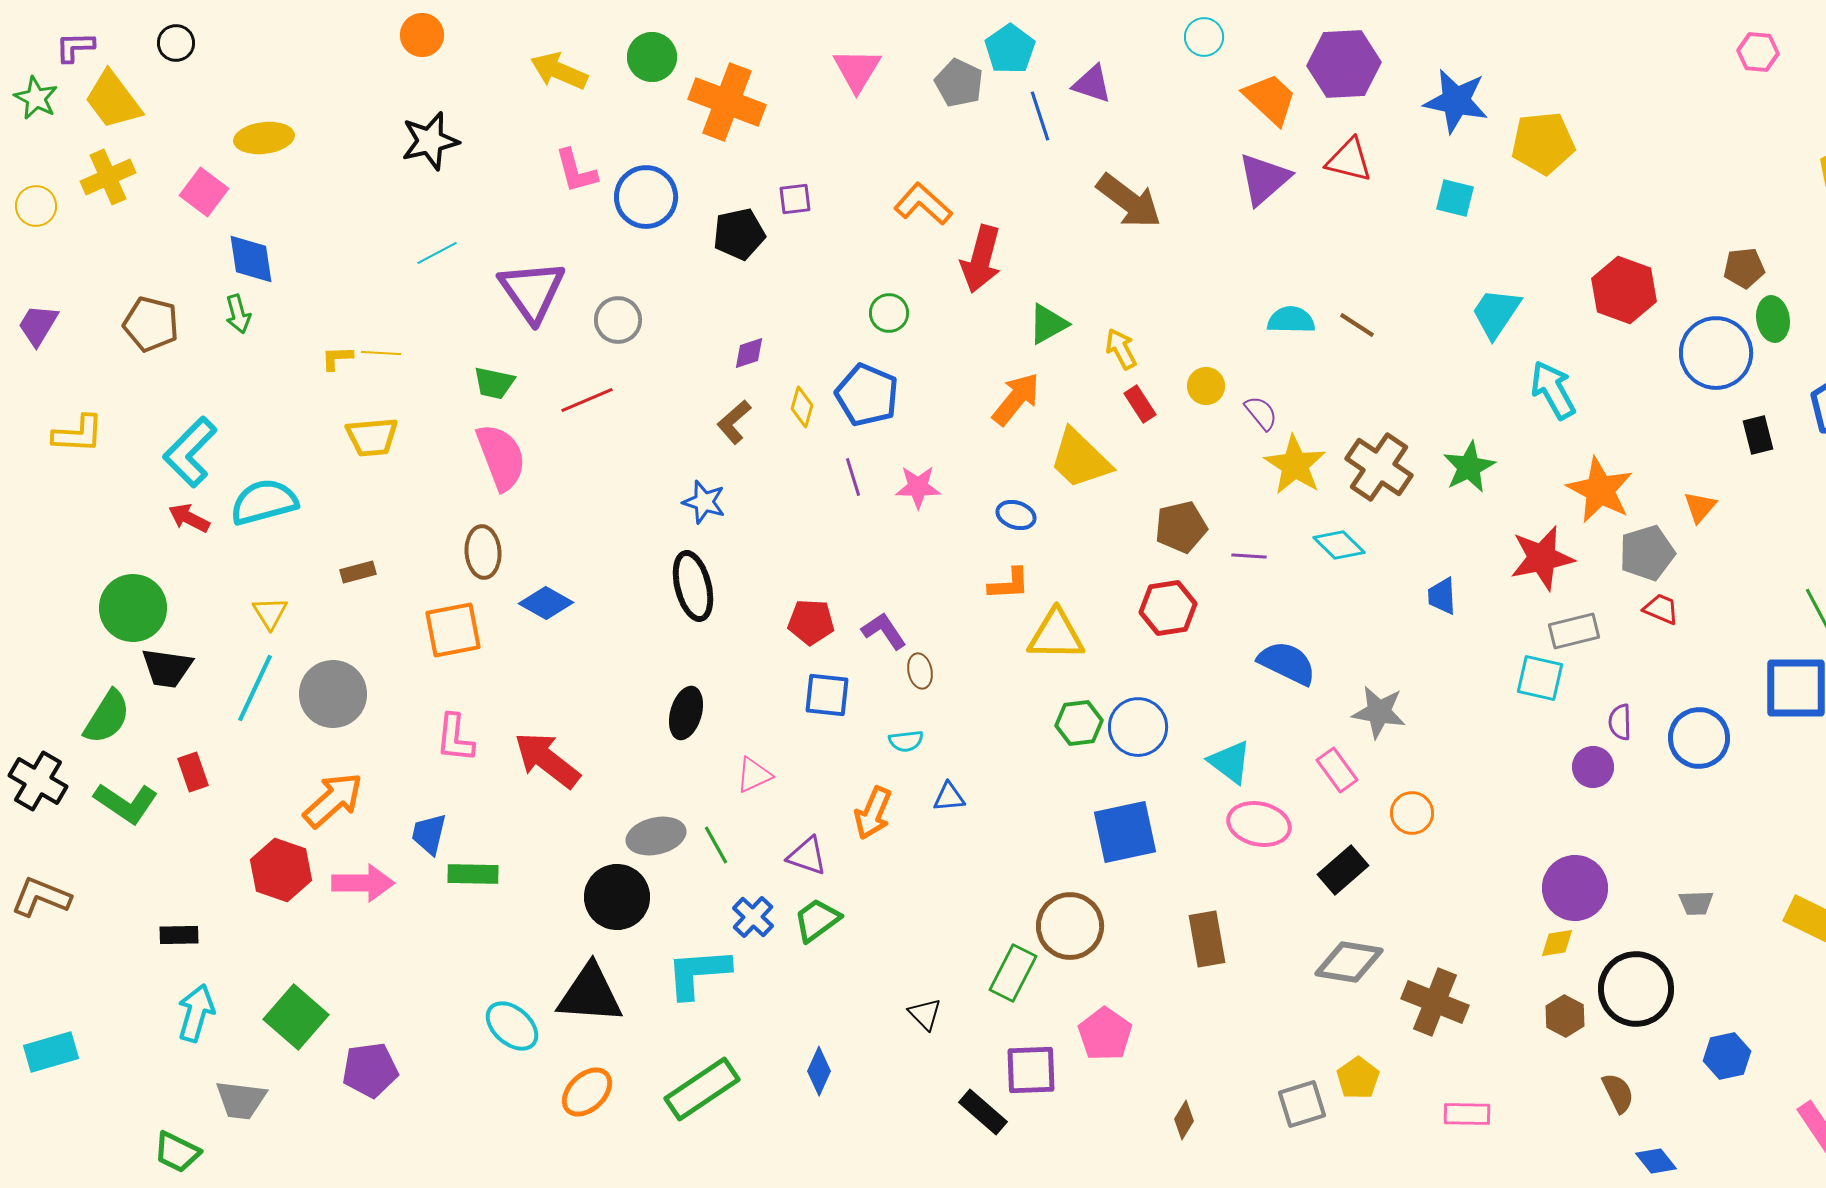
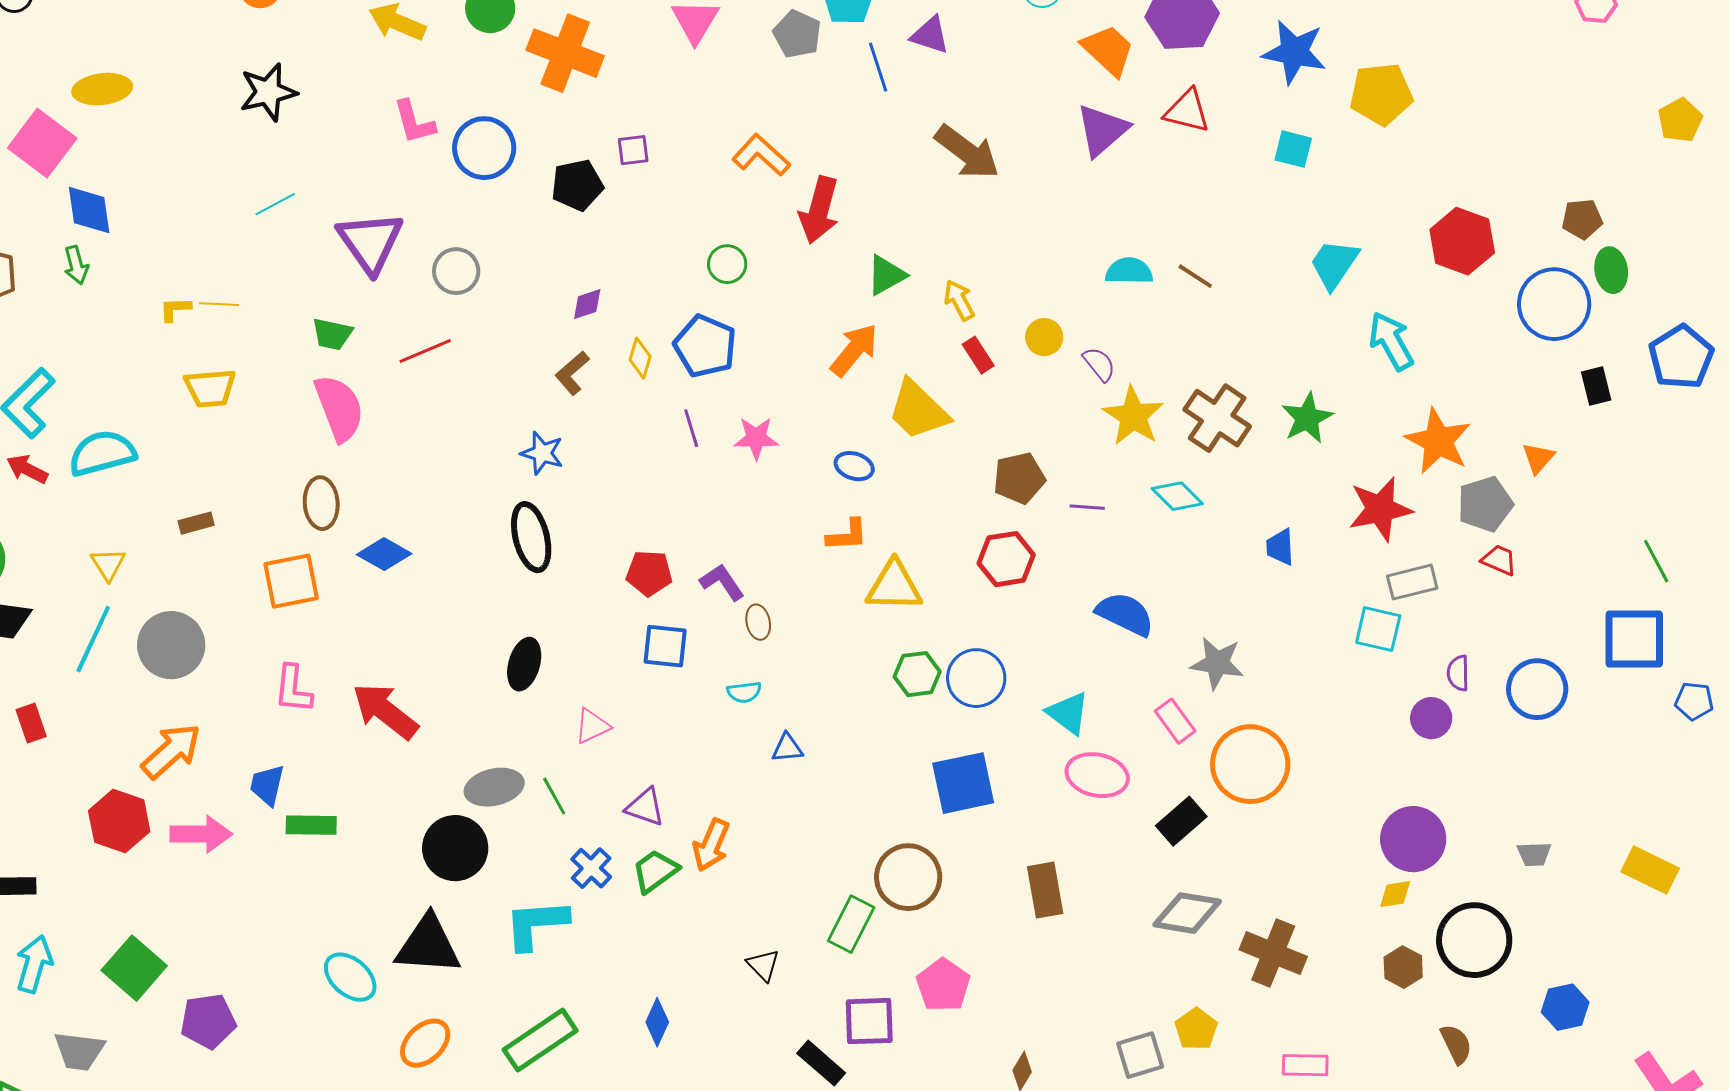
pink square: (204, 192) -> (42, 143), size x1.4
orange arrow: (873, 813) -> (711, 845), moved
orange circle: (1412, 813) -> (1250, 764), size x1.8

